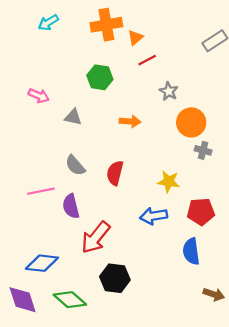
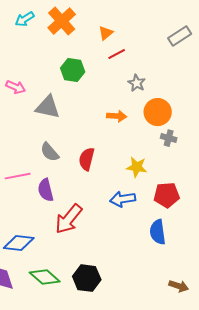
orange cross: (106, 25) -> (62, 21), moved, turned -32
gray triangle: (73, 117) -> (48, 107), size x1.5
orange arrow: (130, 121) -> (117, 116), moved
black hexagon: (115, 278) -> (87, 278), moved
brown arrow: (214, 294) -> (179, 286), moved

